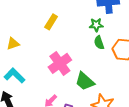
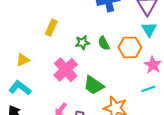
green star: (96, 25) -> (82, 43), moved
yellow triangle: (13, 44) -> (23, 60), moved

